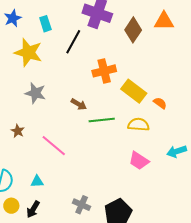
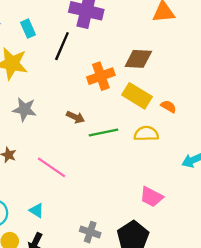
brown diamond: (133, 30) -> (138, 59), moved, turned 65
pink trapezoid: (139, 161) -> (151, 197), moved
cyan triangle: (37, 181) -> (37, 210), turned 40

